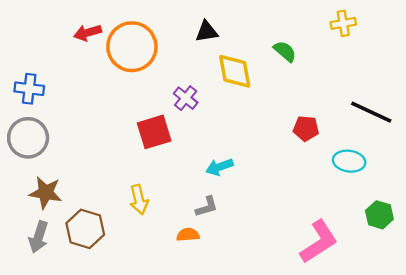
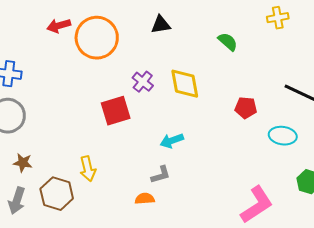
yellow diamond: (235, 71) -> (185, 84), moved
brown star: (46, 193) -> (23, 163), size x0.7
yellow arrow: (139, 200) -> (88, 169), moved

